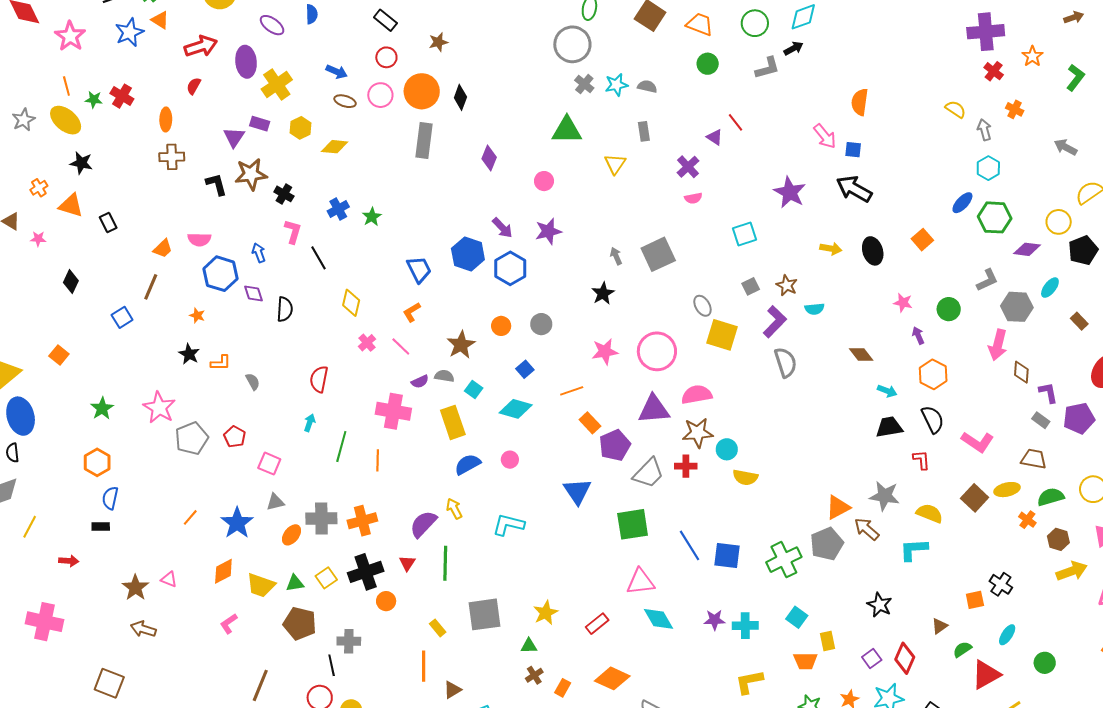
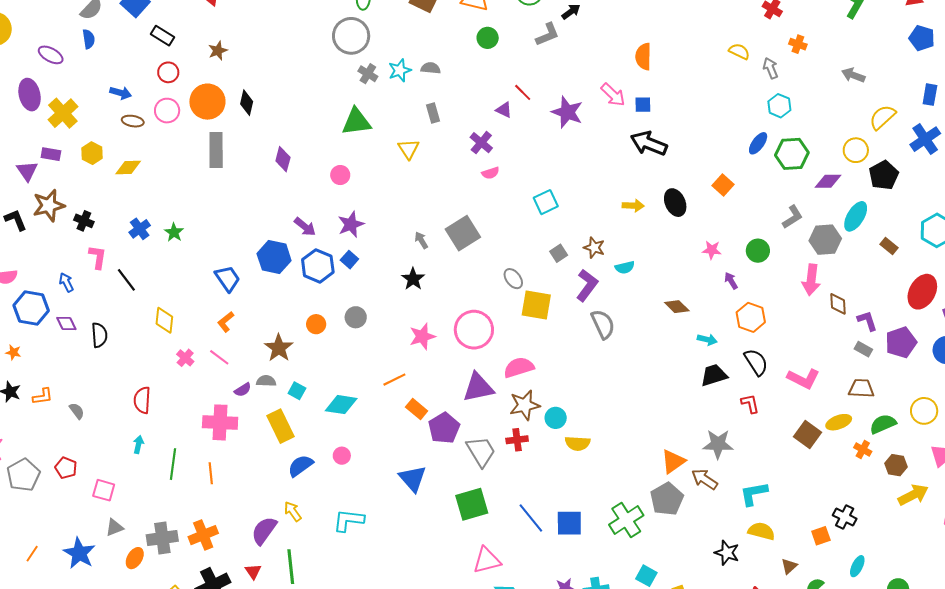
purple star: (790, 192) -> (567, 112), moved
cyan ellipse: (1050, 288) -> (856, 216), size x1.4
blue square: (525, 369) -> (349, 260), moved
gray trapezoid: (648, 473) -> (481, 451), turned -68
yellow semicircle: (930, 513) -> (761, 531), moved

